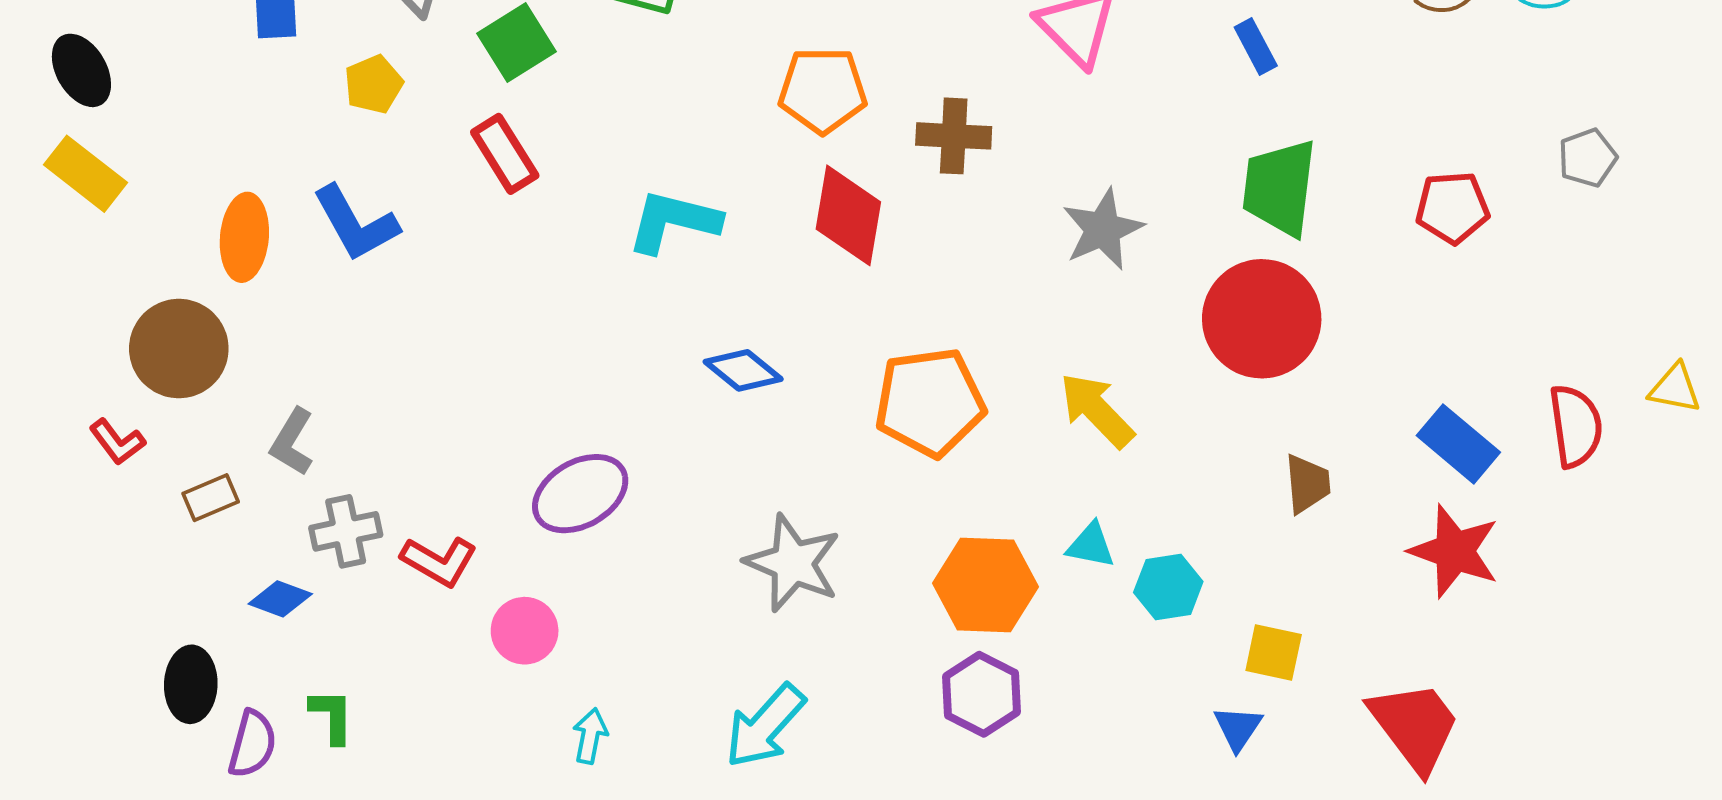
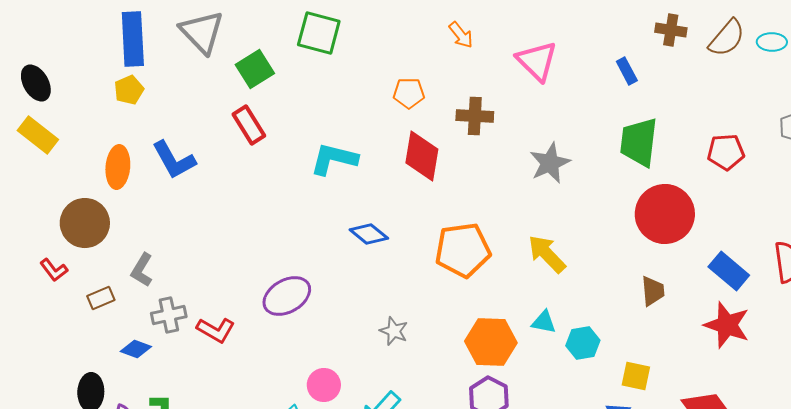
yellow pentagon: (374, 84) -> (129, 90), moved
orange pentagon: (823, 90) -> (409, 93), size x0.7
red circle: (1262, 319) -> (665, 214), moved
gray star: (793, 563) -> (394, 331), size x0.6
pink circle: (525, 631) -> (324, 385), moved

